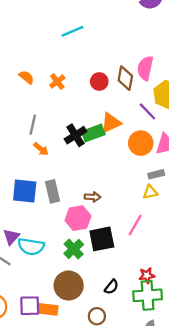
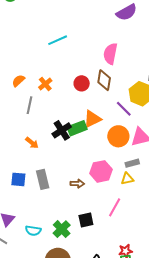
pink semicircle: (145, 68) -> (110, 54), moved
orange semicircle: (27, 77) -> (18, 81), turned -80
gray line: (33, 125) -> (30, 105), moved
blue square: (25, 191) -> (18, 179), size x0.7
pink hexagon: (78, 218) -> (101, 171), moved
black square: (102, 239) -> (86, 220), size x0.7
cyan semicircle: (31, 247) -> (33, 231), moved, size x0.7

